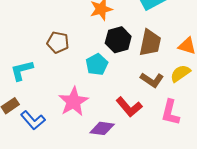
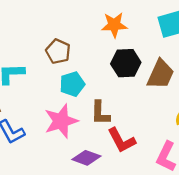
cyan pentagon: (97, 64) -> (72, 84), moved
brown L-shape: (152, 80) -> (100, 113), moved, turned 45

